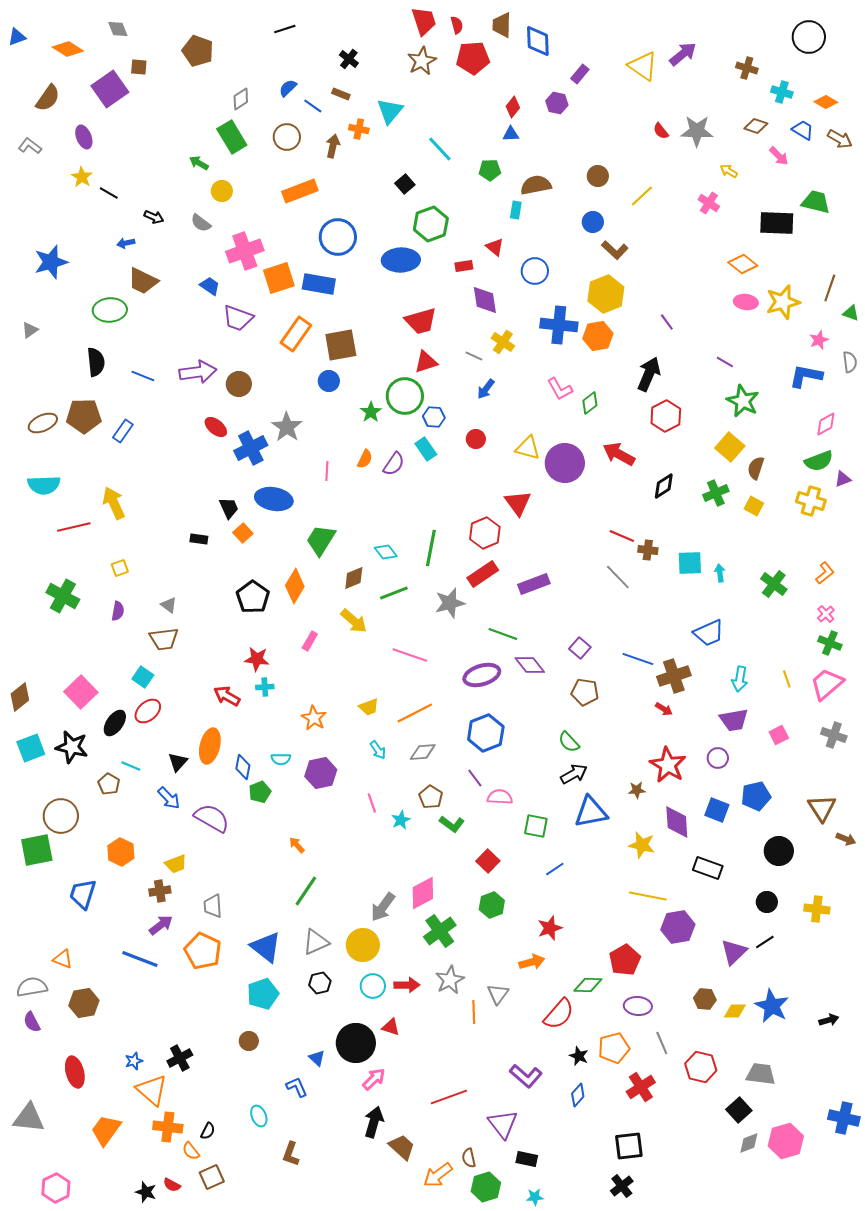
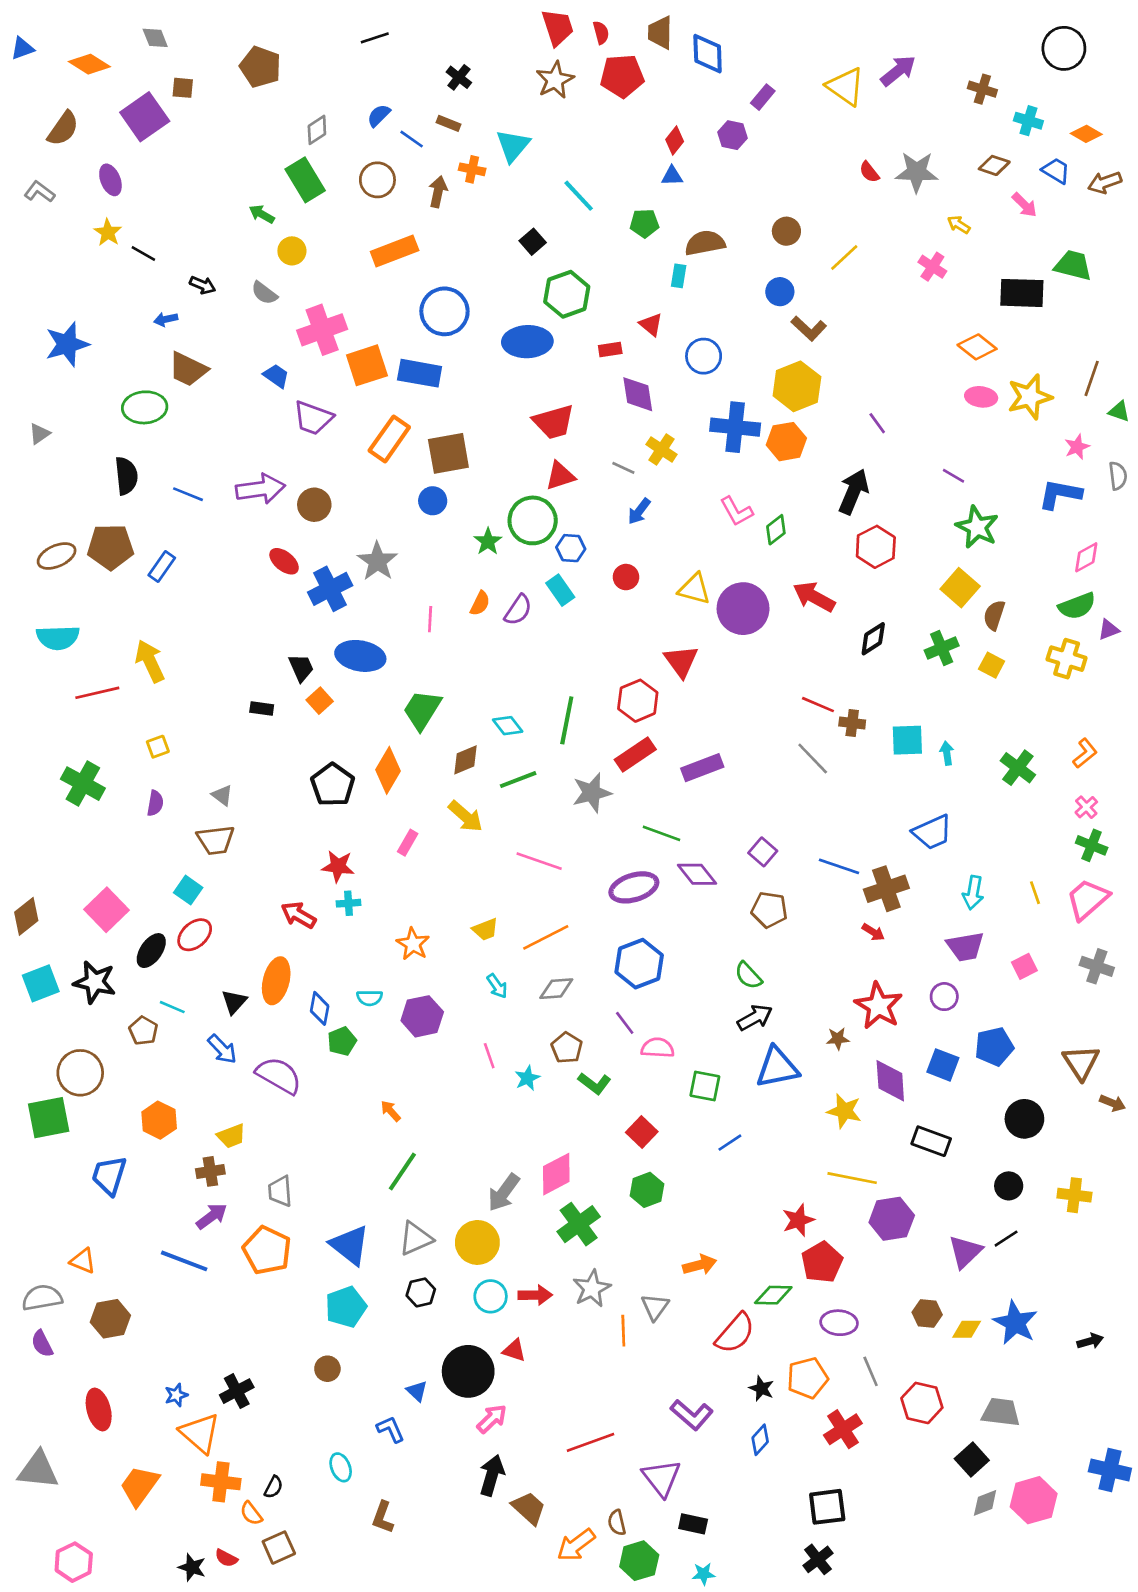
brown arrow: (840, 139) -> (1105, 183), turned 130
red star: (550, 928) -> (798, 1220), moved

